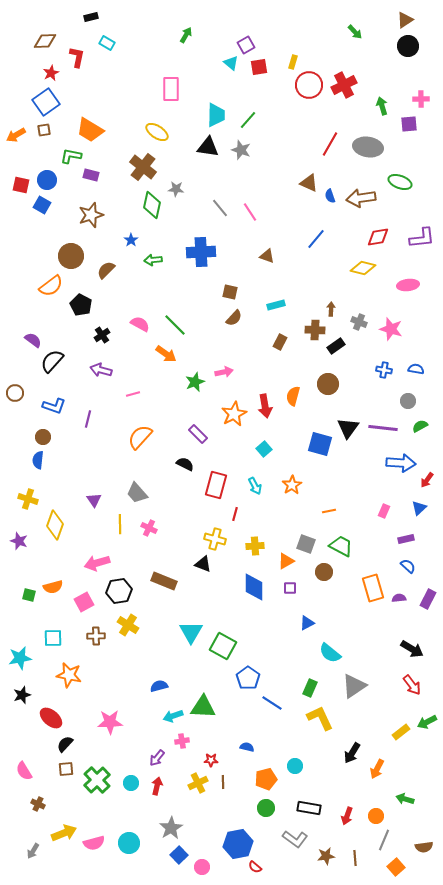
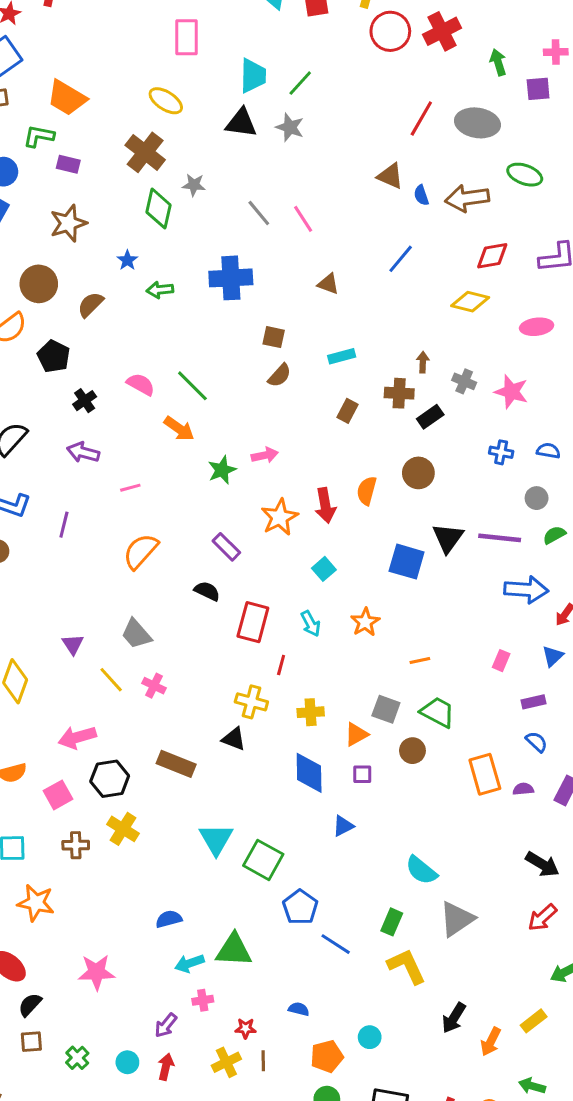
yellow line: (120, 524) -> (111, 680), turned -42
blue triangle: (307, 623) -> (343, 826), moved
red arrow: (412, 685) -> (542, 918), turned 85
yellow rectangle: (401, 732) -> (534, 1021), moved
green cross: (97, 780) -> (77, 1058), size x0.6

